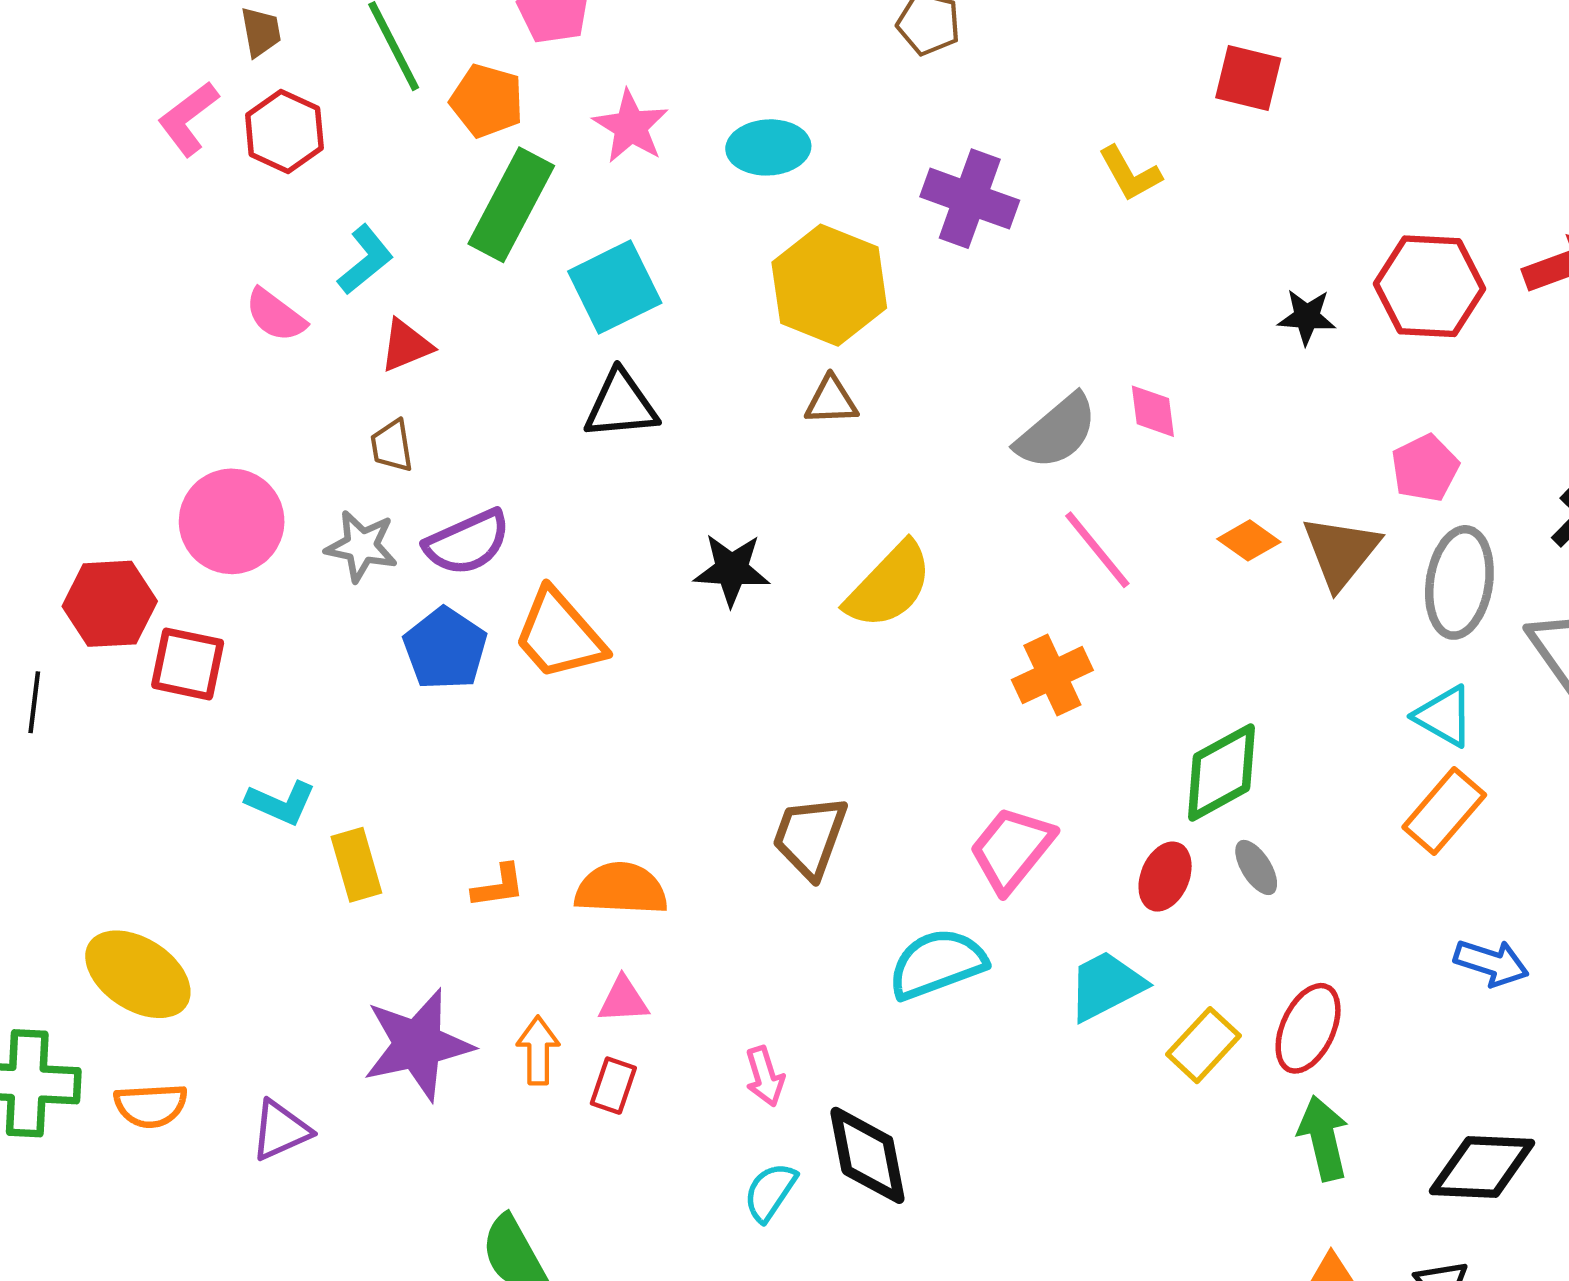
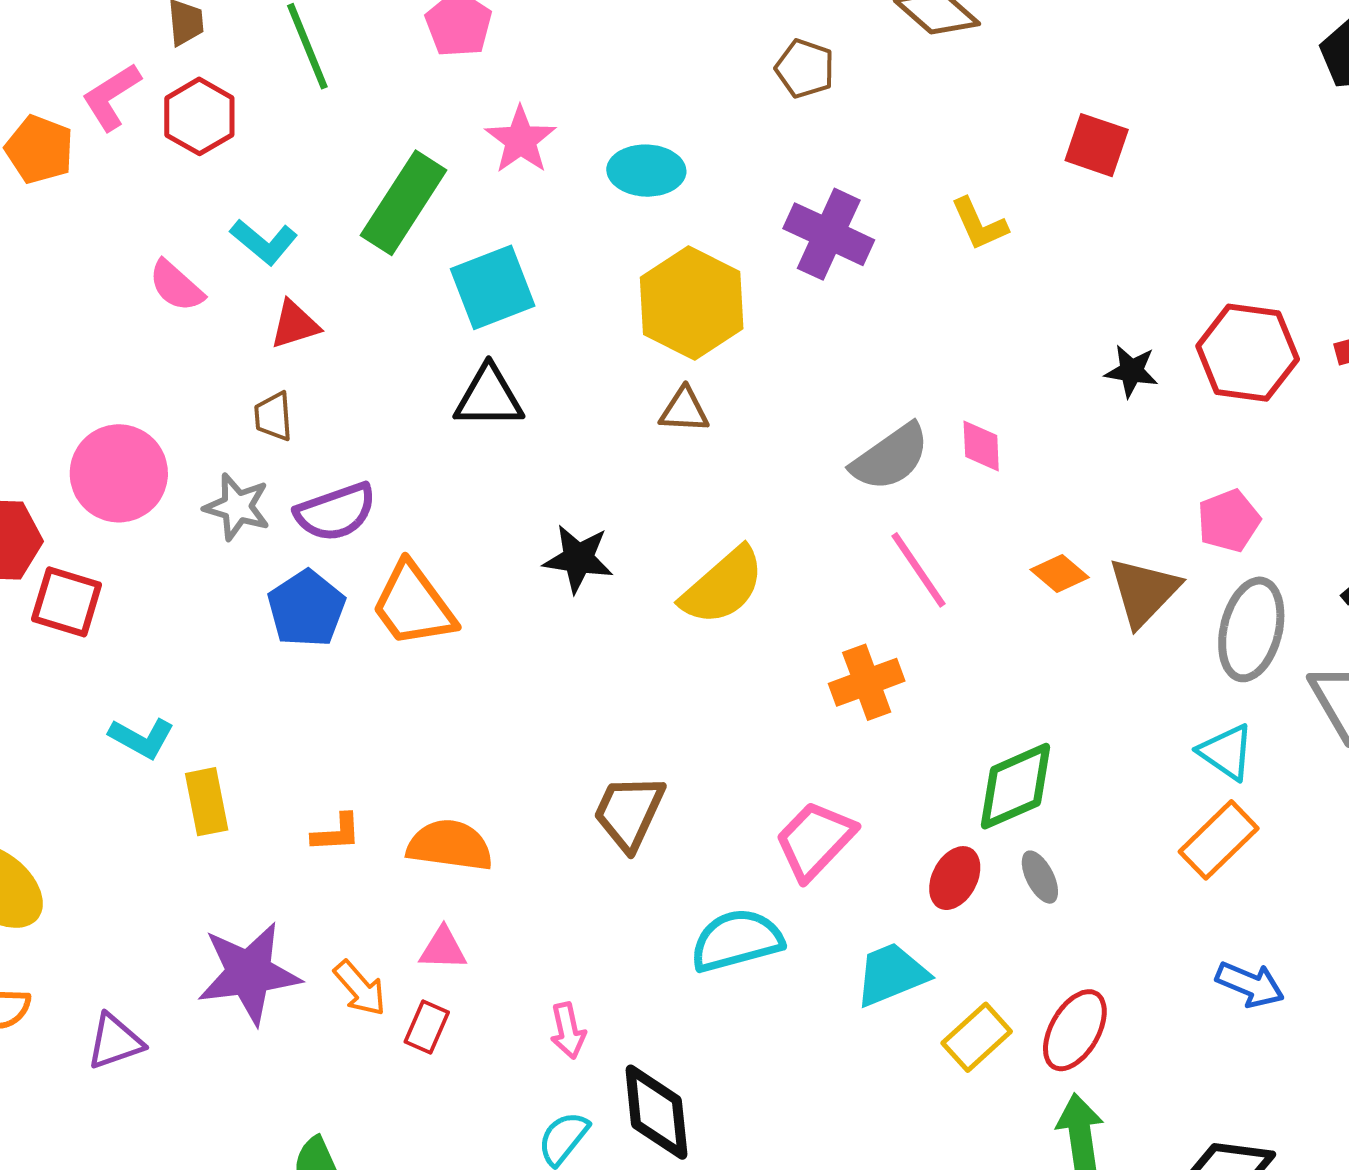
orange pentagon: (487, 101) -> (39, 149), moved
cyan L-shape: (365, 260) -> (264, 242), turned 74
orange arrow: (538, 1050) -> (360, 988), turned 134

